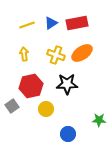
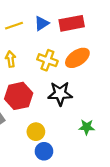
yellow circle: (46, 109) -> (36, 132), moved
green star: (99, 120) -> (87, 127), moved
blue circle: (68, 134) -> (44, 151), moved

